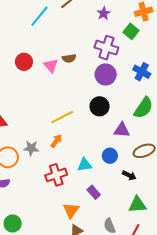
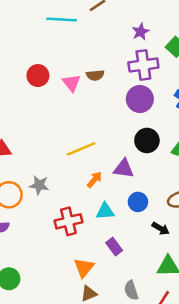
purple star: (104, 13) -> (141, 32), moved
cyan line: (39, 16) -> (62, 19), turned 50
purple cross: (106, 48) -> (143, 65), turned -30
black circle: (100, 106) -> (147, 140), moved
purple triangle: (122, 130) -> (124, 169), moved
orange arrow: (56, 141) -> (94, 180), moved

